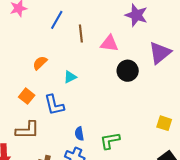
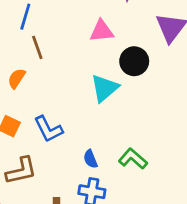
brown line: (81, 34) -> (37, 47), moved
cyan triangle: (70, 77) -> (105, 88), moved, size x1.6
green L-shape: (110, 141) -> (133, 159), turned 65

